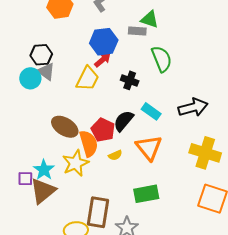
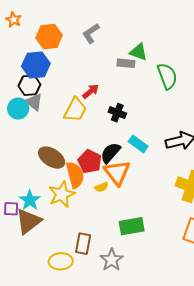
blue hexagon: (104, 42) -> (36, 65), moved
green semicircle: (162, 59) -> (167, 76), moved
orange triangle: (149, 148) -> (117, 173), moved
brown rectangle: (98, 212) -> (83, 244), size x0.7

